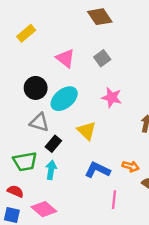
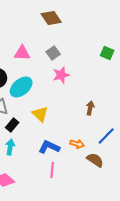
pink triangle: (65, 58) -> (22, 53), turned -36
pink star: (112, 97) -> (61, 75), moved, turned -30
pink line: (114, 200) -> (52, 170), moved

